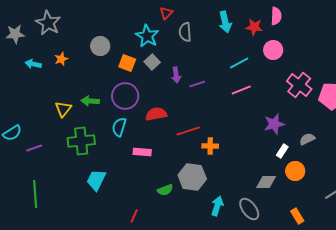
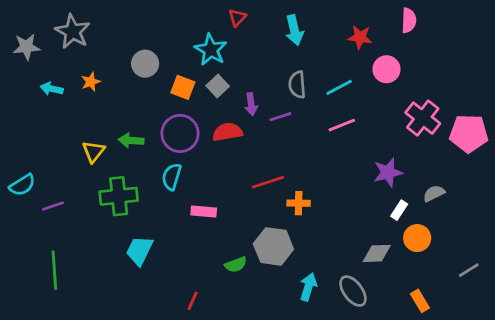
pink semicircle: (276, 16) -> (409, 20), moved
cyan arrow: (225, 22) -> (294, 30), moved
gray semicircle: (185, 32) -> (297, 85), moved
red semicircle: (156, 114) -> (227, 132), moved

